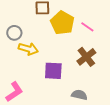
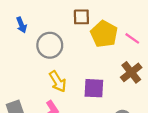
gray circle: (14, 33) -> (50, 45), size x1.5
yellow arrow: (28, 49) -> (58, 81), moved, turned 42

